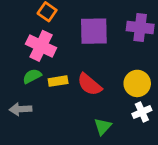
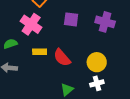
purple square: (94, 31) -> (71, 19), size x0.7
green semicircle: (32, 76) -> (10, 44), moved

